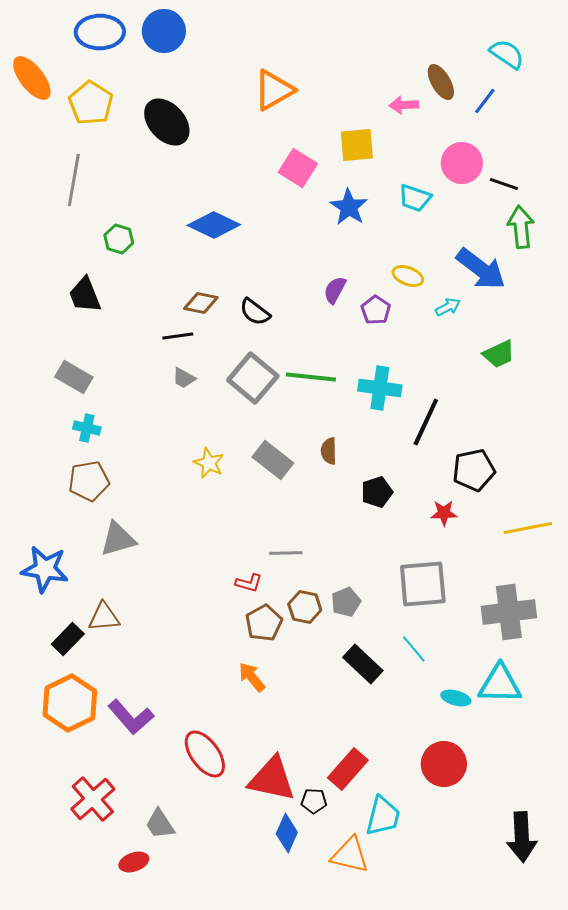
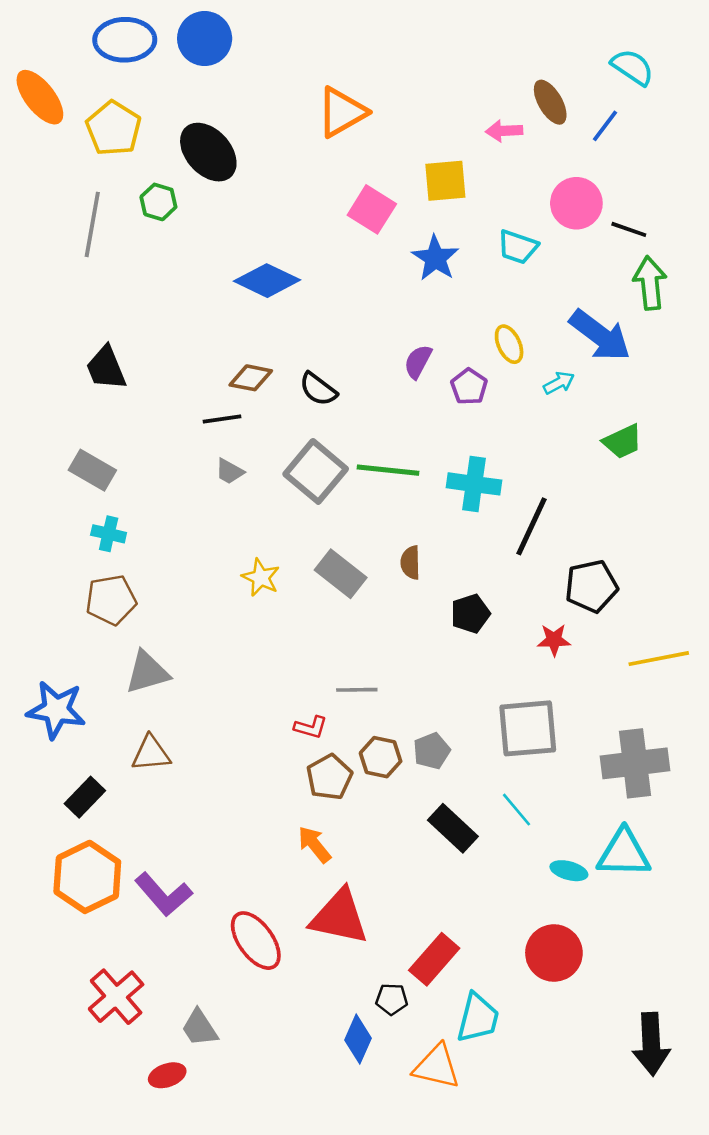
green hexagon: (119, 239) -> (158, 202), moved
yellow ellipse: (408, 276) -> (509, 344), turned 44
brown triangle: (104, 617) -> (151, 753), moved
red triangle: (272, 779) -> (339, 917), moved

